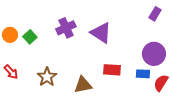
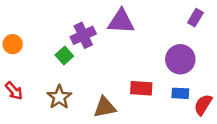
purple triangle: (101, 33) -> (121, 21), moved, turned -30
green square: (30, 37) -> (64, 55), moved
purple circle: (154, 54) -> (180, 59), moved

